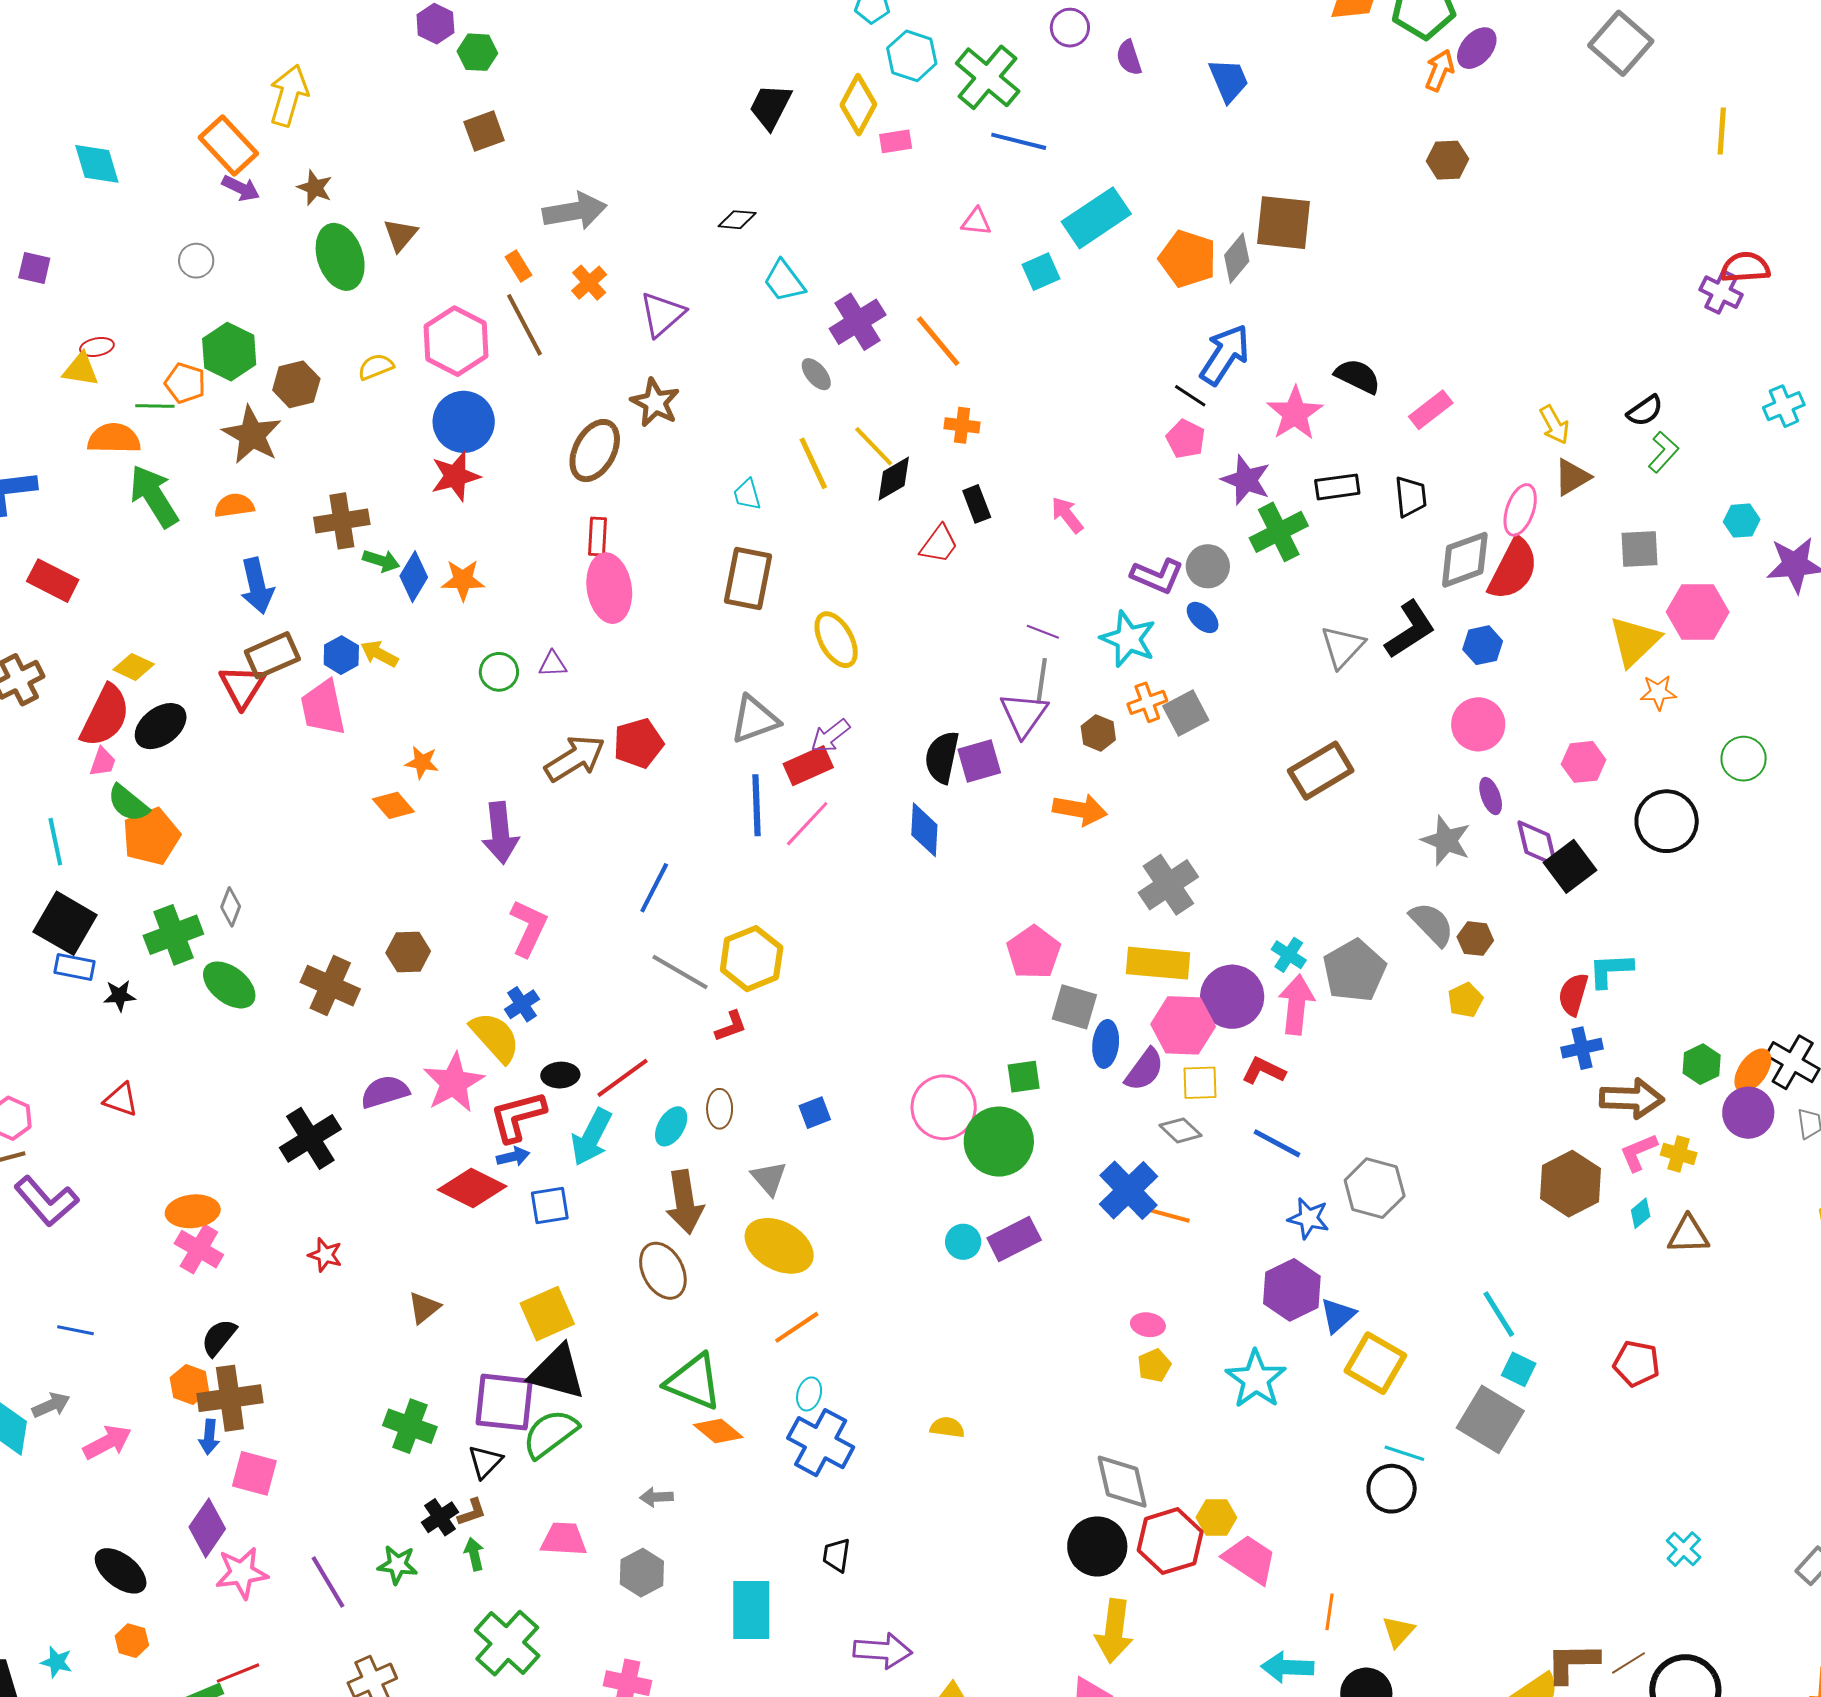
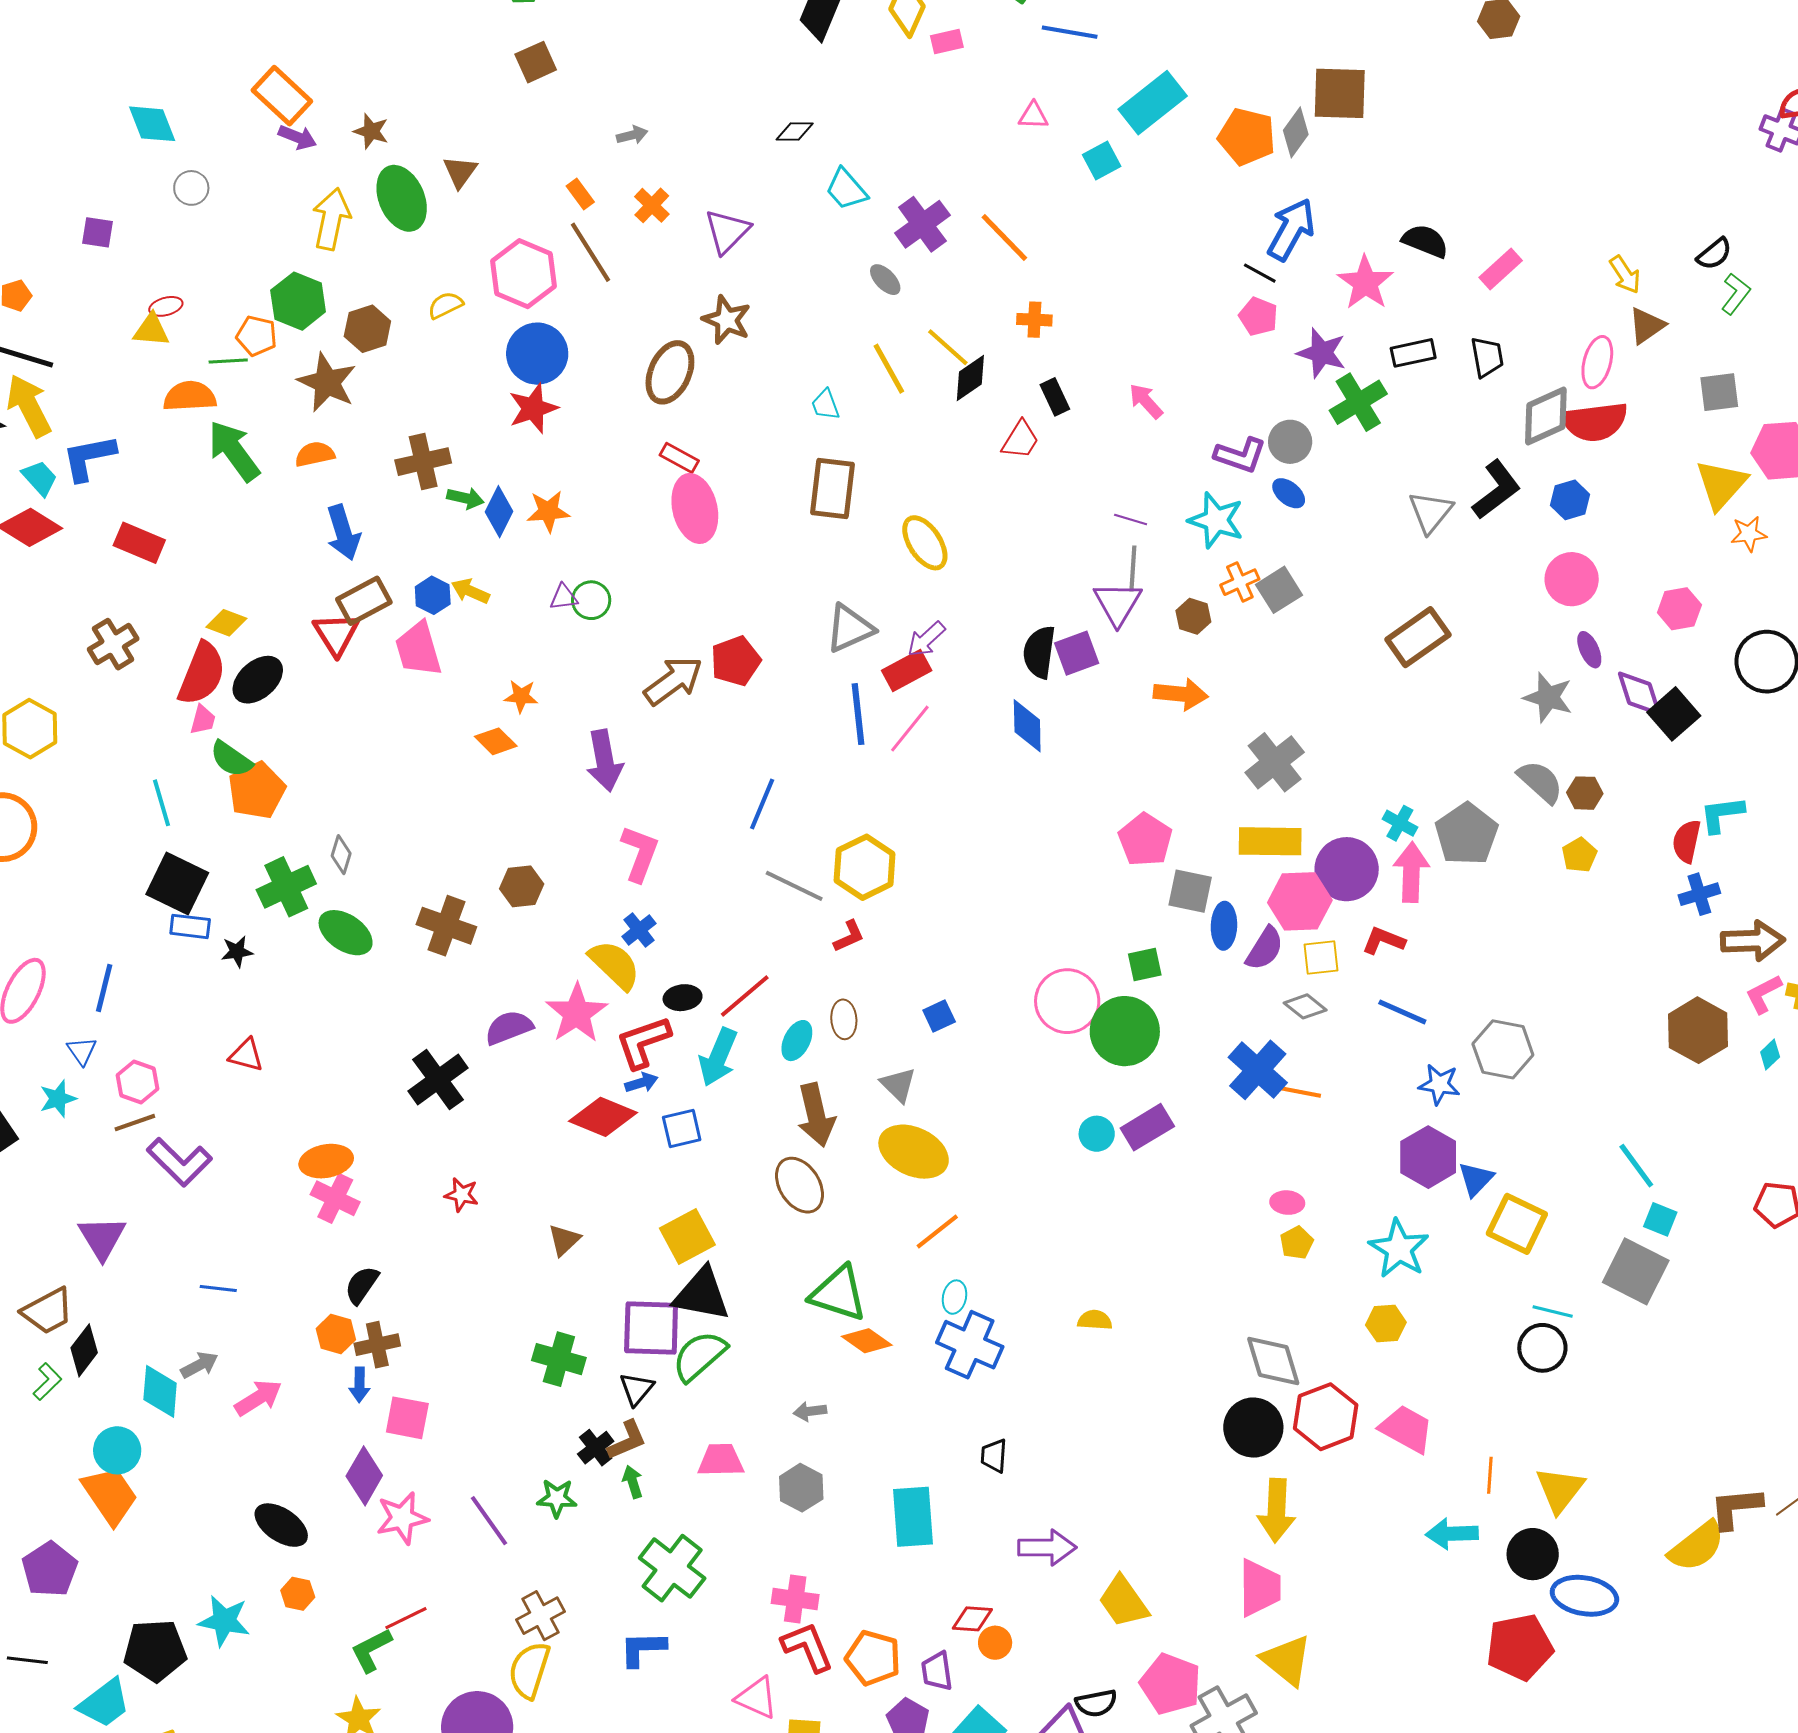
yellow arrow: (289, 95) -> (331, 219), moved
gray arrow: (575, 211) -> (632, 135), size x0.5
gray circle: (196, 261) -> (191, 188), moved
red rectangle: (598, 536) -> (679, 458), turned -60
red semicircle: (1513, 569) -> (1595, 422), turned 60
purple triangle: (553, 664) -> (564, 597), moved
brown cross: (230, 1398) -> (377, 1345), size x0.7
brown L-shape: (472, 1512) -> (627, 1440), size x1.4
yellow hexagon: (1216, 1518) -> (1386, 1324), moved
yellow triangle: (1398, 1632) -> (1560, 1490), size x1.5
cyan star: (57, 1662) -> (224, 1621), size x1.6

